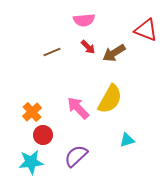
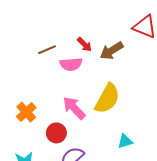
pink semicircle: (84, 20) -> (71, 64), moved
red circle: (43, 135) -> (56, 133), moved

